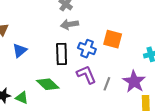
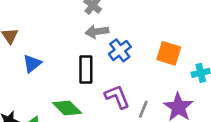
orange square: (113, 39) -> (169, 53), moved
blue cross: (87, 49) -> (120, 50), moved, turned 30

